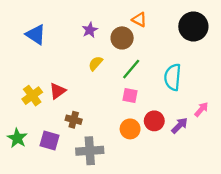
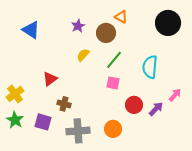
yellow cross: (32, 96) -> (15, 94), moved
orange circle: (130, 129) -> (113, 129), moved

